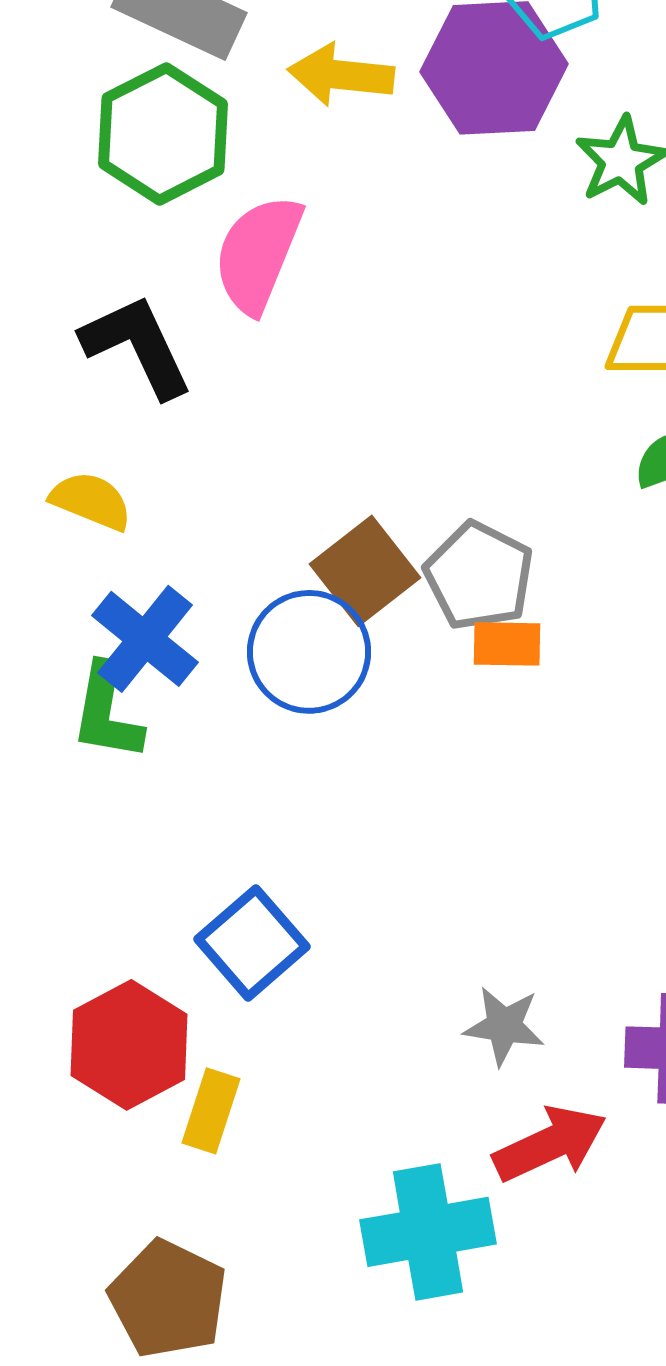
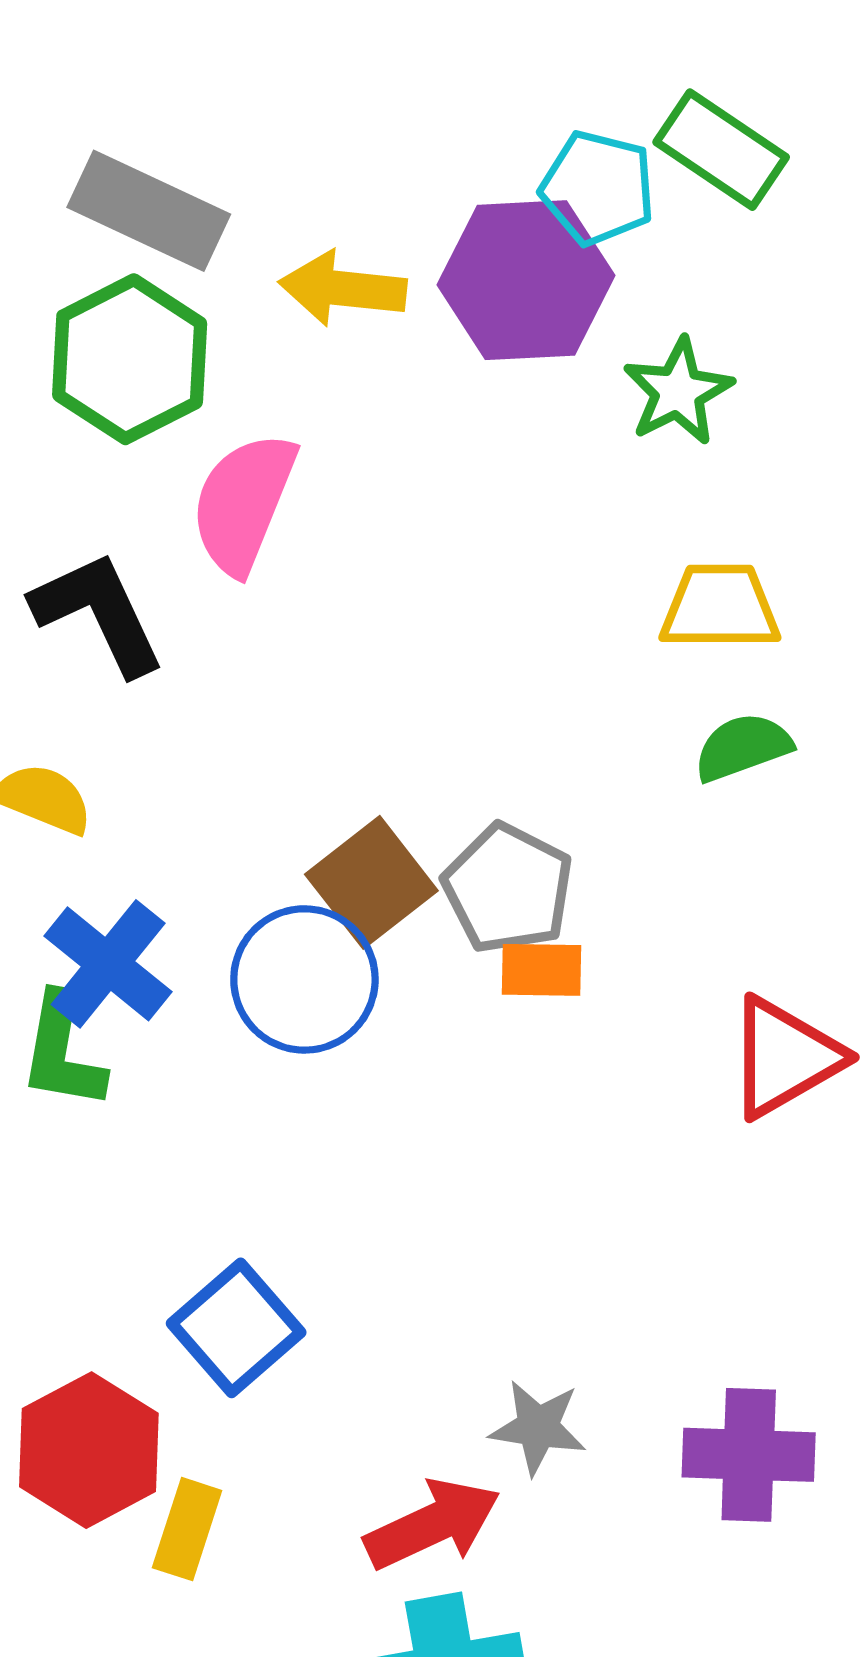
red arrow: (550, 1144) -> (433, 1524), moved

